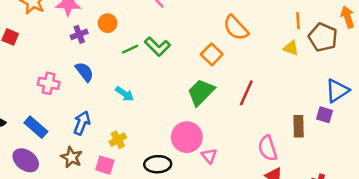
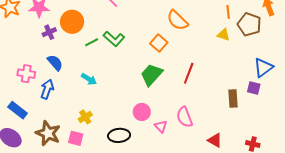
orange circle: (108, 23) -> (72, 22), size x1.5
blue arrow: (82, 123) -> (47, 89), moved
pink circle: (187, 137) -> (142, 112), size x0.7
pink semicircle: (268, 148) -> (185, 117), moved
brown star: (71, 157) -> (48, 133), size x1.4

